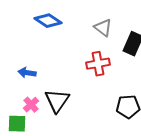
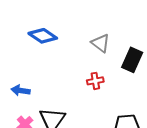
red cross: (98, 64) -> (95, 81), size x0.7

